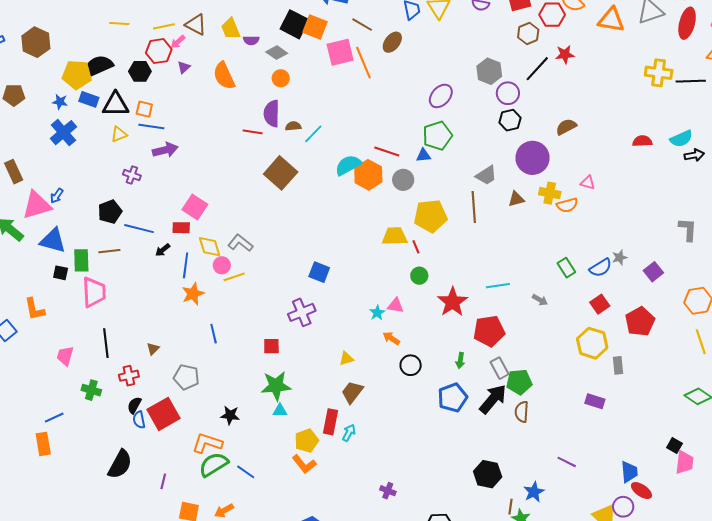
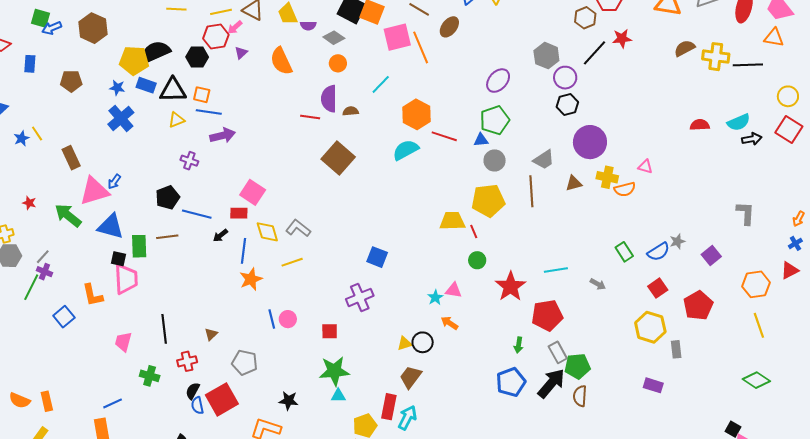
brown semicircle: (566, 127) -> (685, 48), moved
cyan line: (313, 134) -> (381, 84), moved
orange hexagon: (368, 175) -> (416, 114), moved
gray circle: (403, 180) -> (495, 160), moved
pink circle: (222, 265) -> (288, 319), moved
pink trapezoid: (94, 292) -> (126, 279), moved
black circle: (411, 365) -> (423, 342), moved
cyan arrow: (349, 433) -> (407, 418), size x1.4

